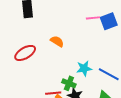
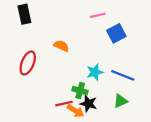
blue square: (109, 21) -> (116, 33), moved
red ellipse: (25, 53) -> (28, 63), turned -30

